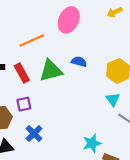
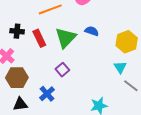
green triangle: (51, 71) -> (66, 38), turned -35
purple square: (24, 104) -> (62, 70), moved, turned -32

